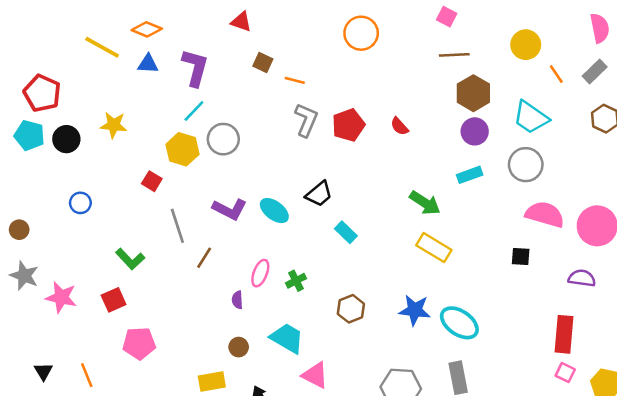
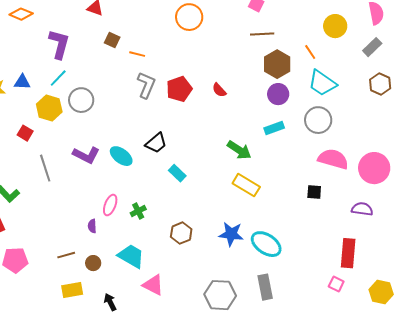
yellow circle: (526, 45) -> (335, 26), moved
blue triangle: (148, 64) -> (22, 82), moved
orange line: (556, 74) -> (310, 52), moved
brown line: (204, 258) -> (66, 255), moved, turned 42
pink square: (565, 373) -> (336, 284), moved

